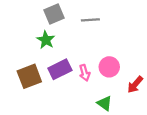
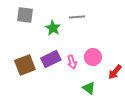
gray square: (54, 14) -> (25, 15), moved, turned 30
green star: (46, 40) -> (53, 28), moved

